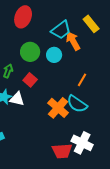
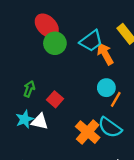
red ellipse: (23, 17) -> (47, 26), turned -65
green circle: (30, 52) -> (55, 43), moved
cyan circle: (54, 55) -> (106, 88), moved

